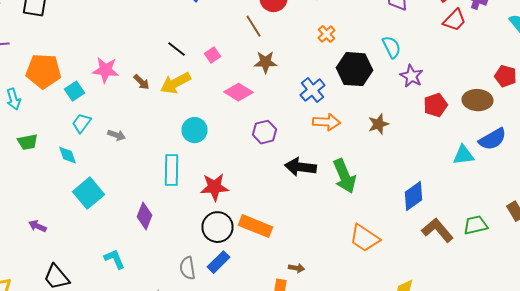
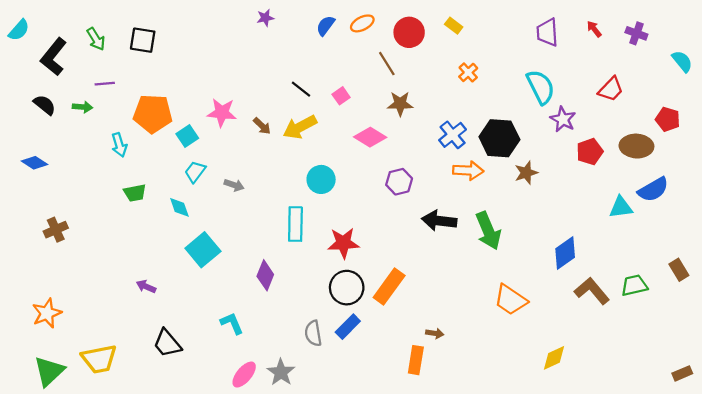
red trapezoid: (454, 20) -> (611, 89), moved
cyan semicircle: (392, 47) -> (541, 87), size x1.4
black hexagon: (354, 69) -> (499, 138), moved
orange rectangle: (256, 226) -> (389, 286), turned -76

